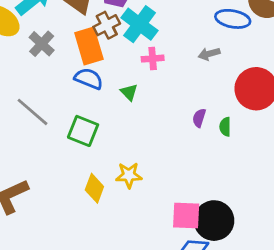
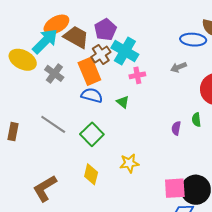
purple semicircle: (199, 118) -> (176, 128), moved
green square: (83, 131) -> (92, 134), turned 30
yellow diamond: (94, 188) -> (91, 174), moved

